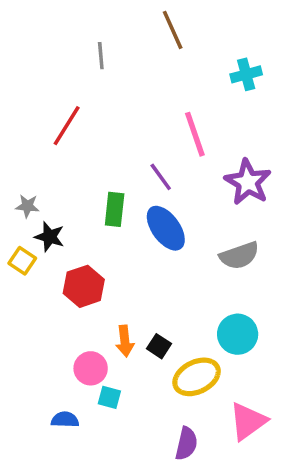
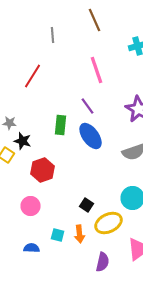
pink line: (195, 134) -> (97, 70), moved
orange arrow: (125, 341) -> (80, 234), moved
pink circle: (91, 368) -> (31, 206), moved

